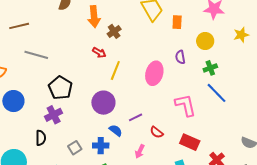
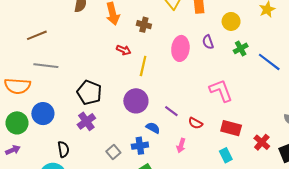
brown cross: (114, 31) -> (144, 25), moved, turned -32
gray line: (36, 55) -> (46, 66), moved
pink ellipse: (154, 73) -> (180, 48), moved
blue line: (216, 93) -> (269, 62), moved
purple line: (136, 117) -> (171, 111), turned 72
black semicircle: (41, 138) -> (63, 149), moved

